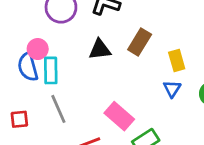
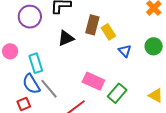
pink circle: (38, 49) -> (10, 51), moved
yellow rectangle: (177, 60) -> (108, 32), moved
blue semicircle: (28, 67) -> (31, 84), moved

